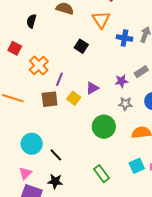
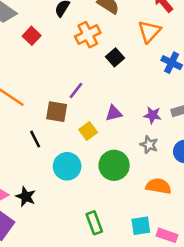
orange cross: (39, 65) -> (88, 35), moved
yellow square: (74, 98) -> (88, 131), moved
cyan circle: (32, 144) -> (67, 166), moved
black line: (56, 155) -> (35, 139), moved
black star: (55, 181) -> (26, 197), moved

